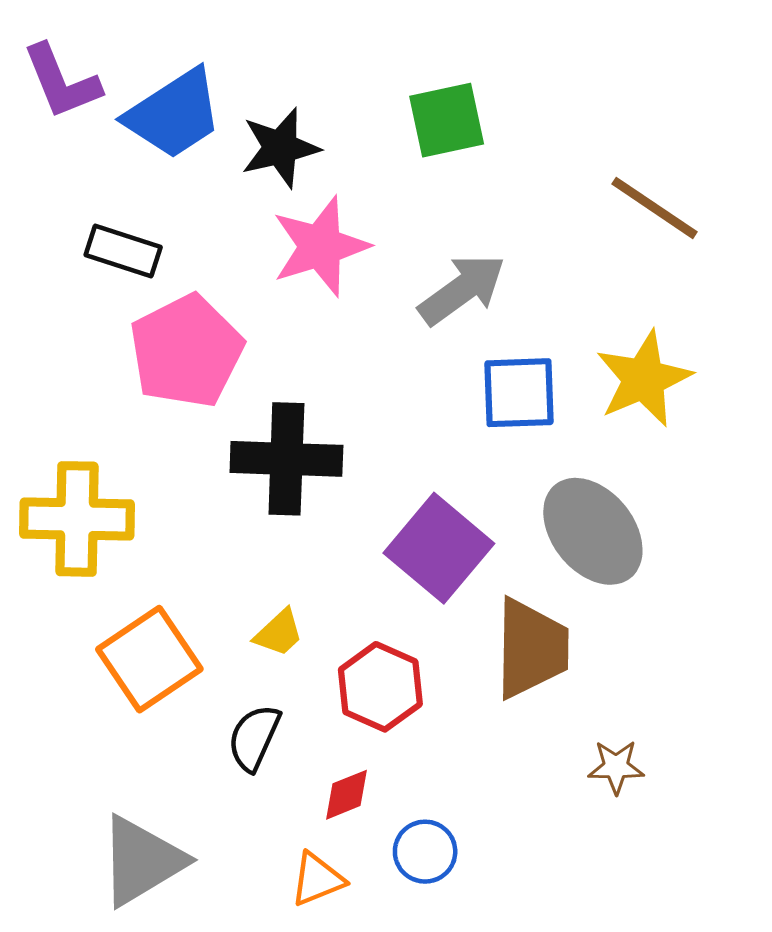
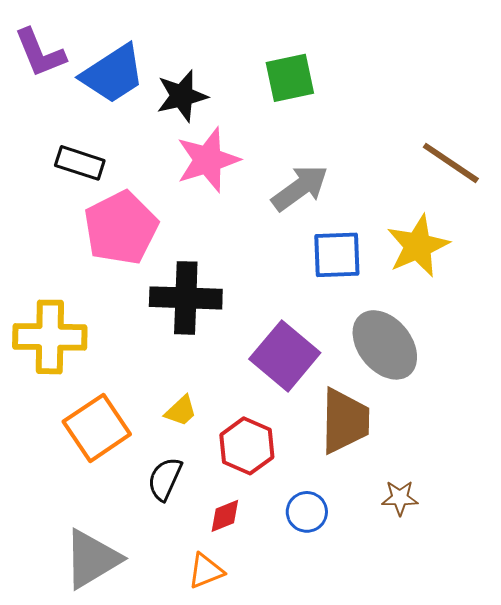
brown line: (654, 208) -> (451, 163), moved
blue circle: (425, 852) -> (307, 512), moved

